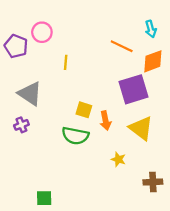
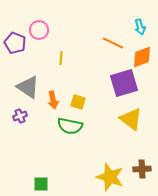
orange arrow: (105, 121) -> (53, 100), moved
yellow star: (118, 159) -> (110, 177), moved, size x2.0

